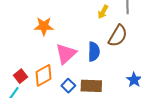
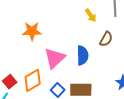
yellow arrow: (103, 12) -> (91, 15), turned -64
brown semicircle: (118, 36) -> (106, 39), size x0.7

